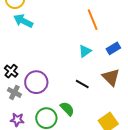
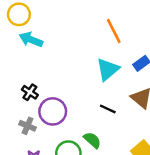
cyan triangle: (85, 51) -> (108, 69), size x1.5
black cross: (11, 71) -> (30, 92), moved

